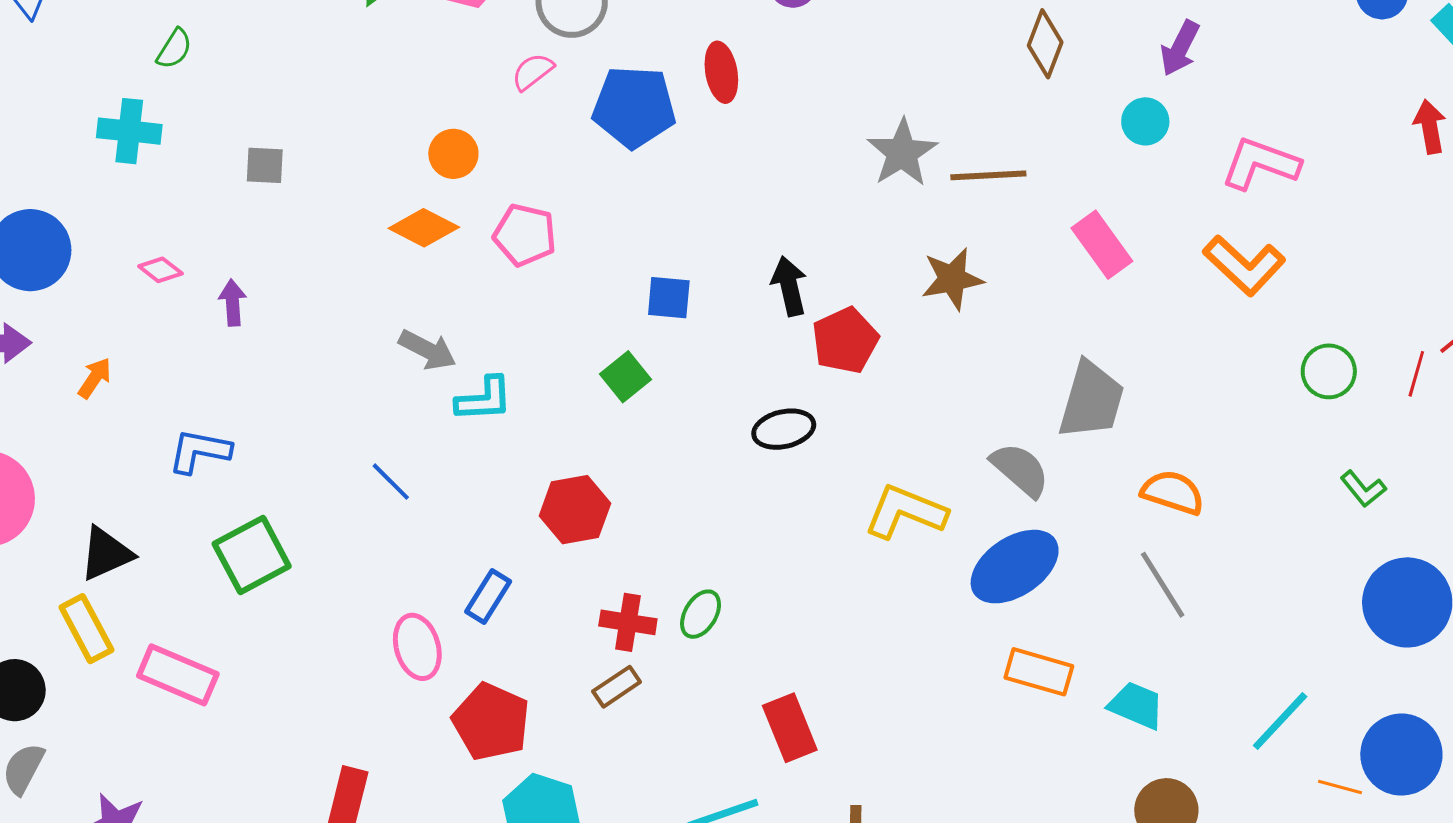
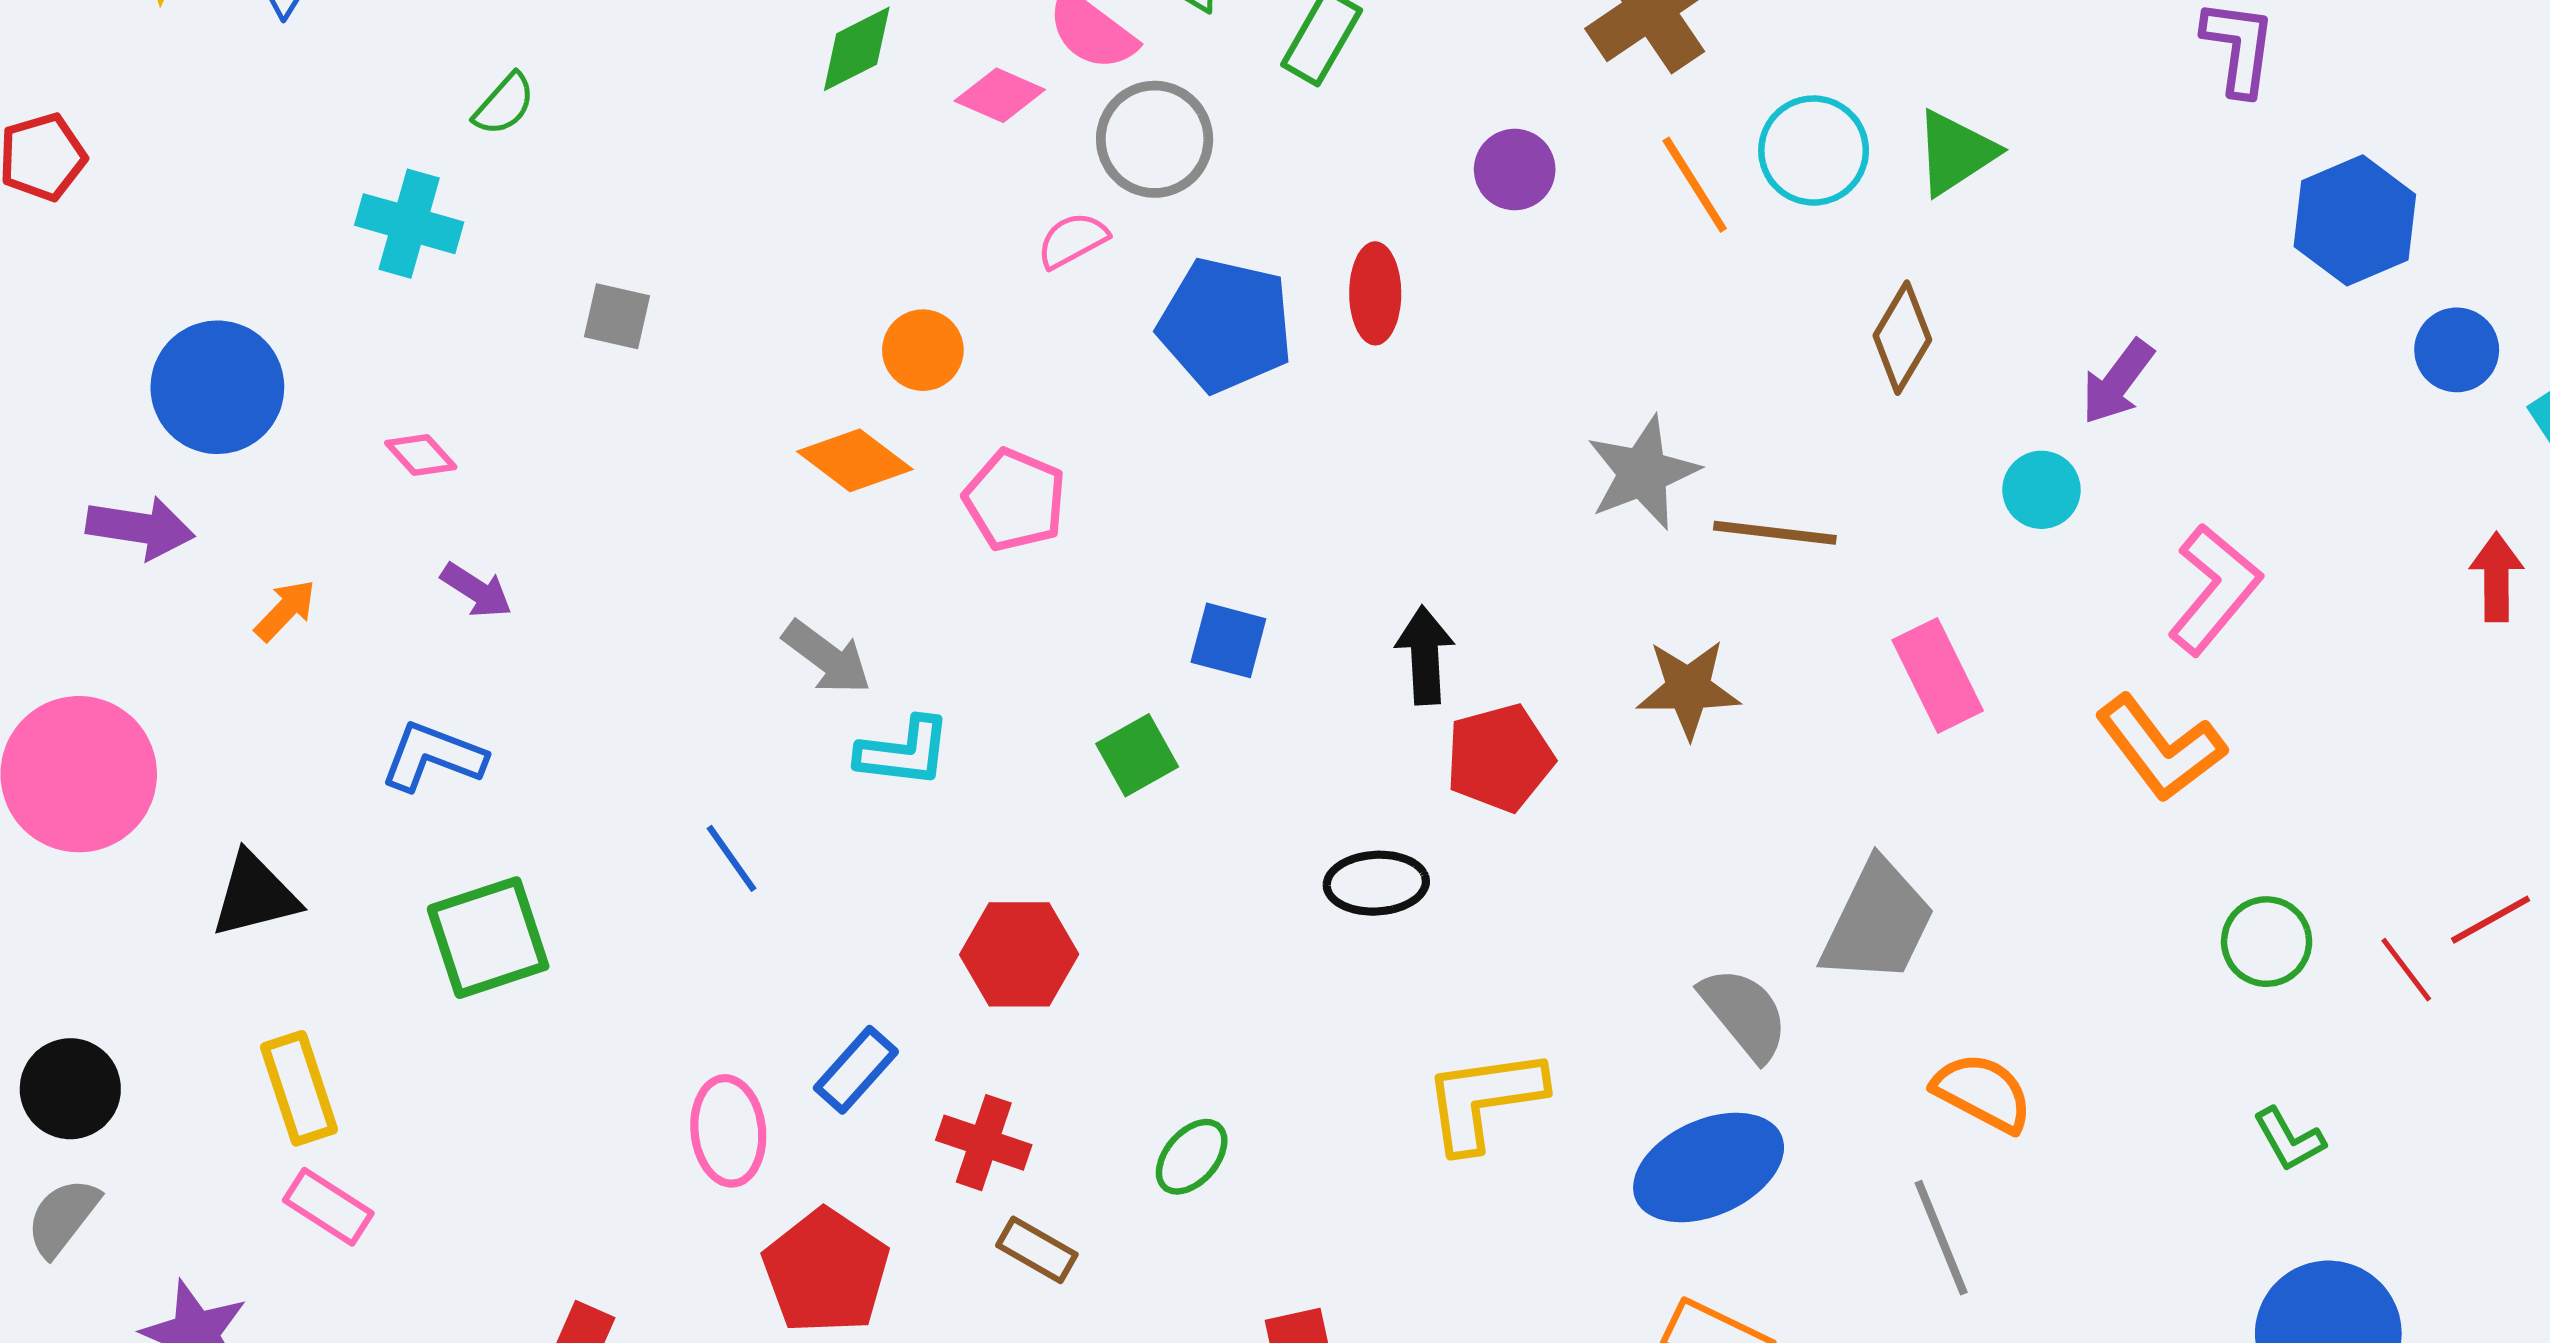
pink L-shape: (1260, 164) -> (2214, 589), turned 100
purple arrow: (233, 303) -> (476, 590), moved, turned 117
red line: (1416, 374) -> (2406, 970), turned -63
yellow L-shape: (905, 512) -> (1484, 1100), moved, turned -40
red cross: (628, 622) -> (984, 1143), moved
yellow rectangle: (86, 629) -> (299, 1088), moved
pink rectangle: (178, 675) -> (328, 1207), moved, size x0.7
brown rectangle: (617, 687) -> (1037, 1250), turned 54

